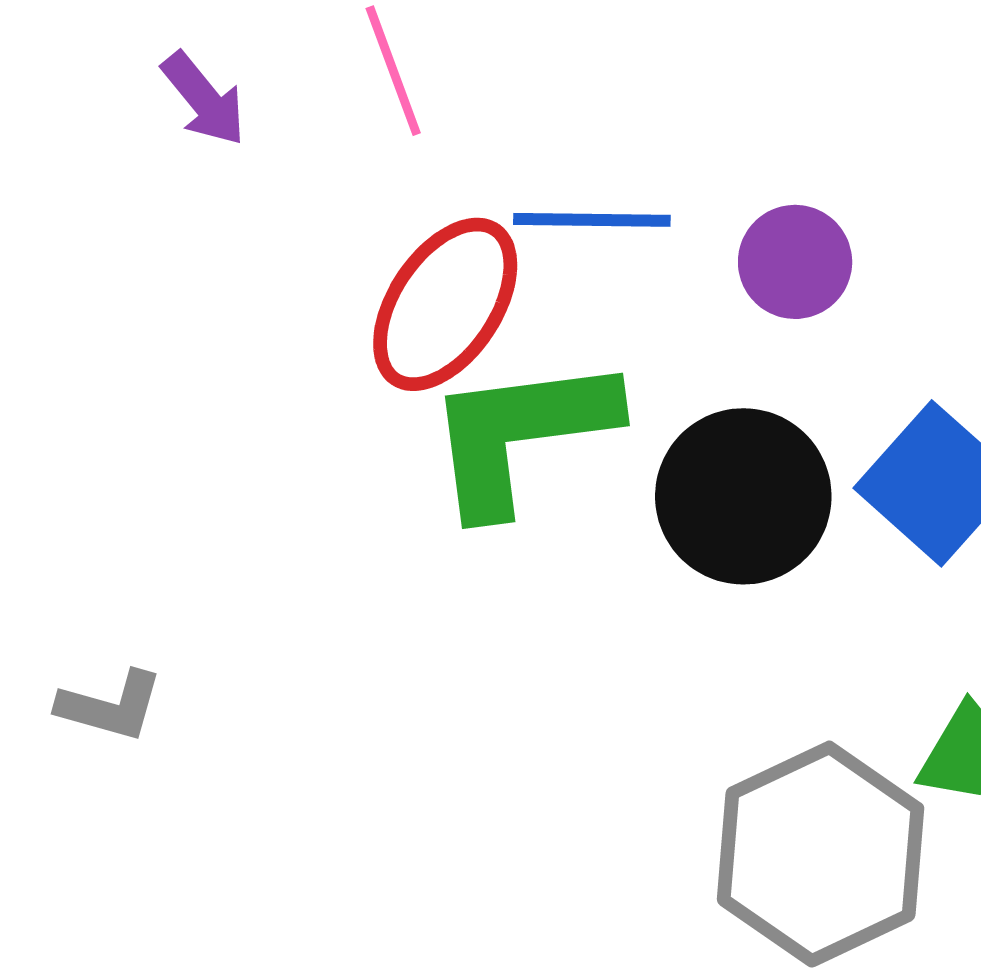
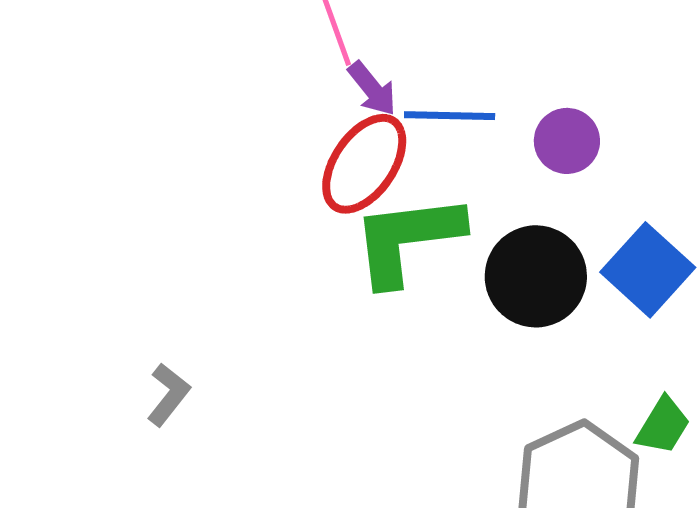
purple arrow: (204, 99) -> (372, 89), moved
gray L-shape: (110, 706) -> (168, 395), turned -68

